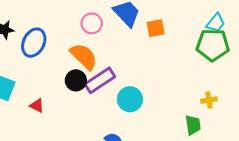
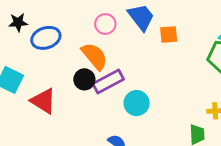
blue ellipse: (34, 43) -> (46, 38), turned 40
red triangle: (37, 106) -> (43, 101), size x1.8

